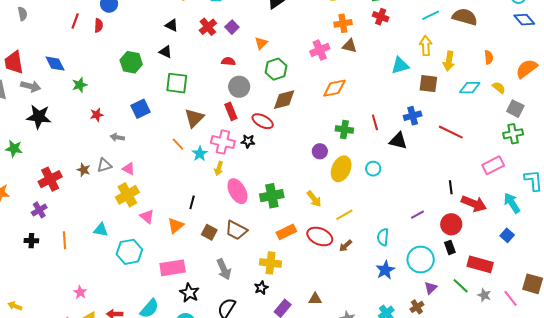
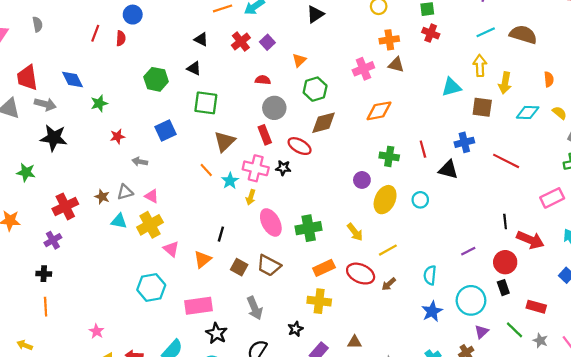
cyan triangle: (101, 230) -> (119, 221), moved
orange line: (64, 240) -> (46, 307), moved
yellow cross: (271, 263) -> (319, 301), moved
red rectangle: (480, 264) -> (536, 307), size x0.7

